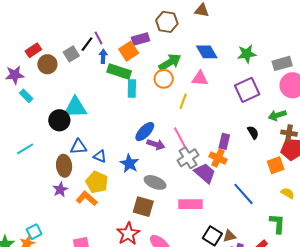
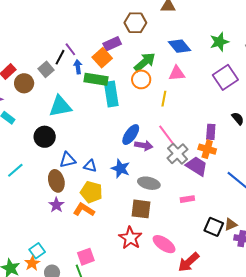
cyan rectangle: (132, 89) -> (111, 94), size x1.4
cyan triangle: (75, 107) -> (60, 106), moved
pink rectangle: (191, 204) -> (187, 199), size x0.6

